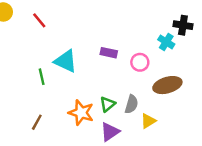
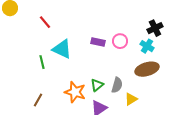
red line: (39, 20) -> (45, 22), moved
black cross: (183, 25) -> (155, 28), moved, turned -35
cyan cross: (166, 42) -> (147, 46), moved
pink circle: (140, 62) -> (120, 41), moved

